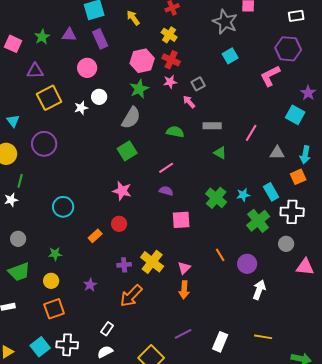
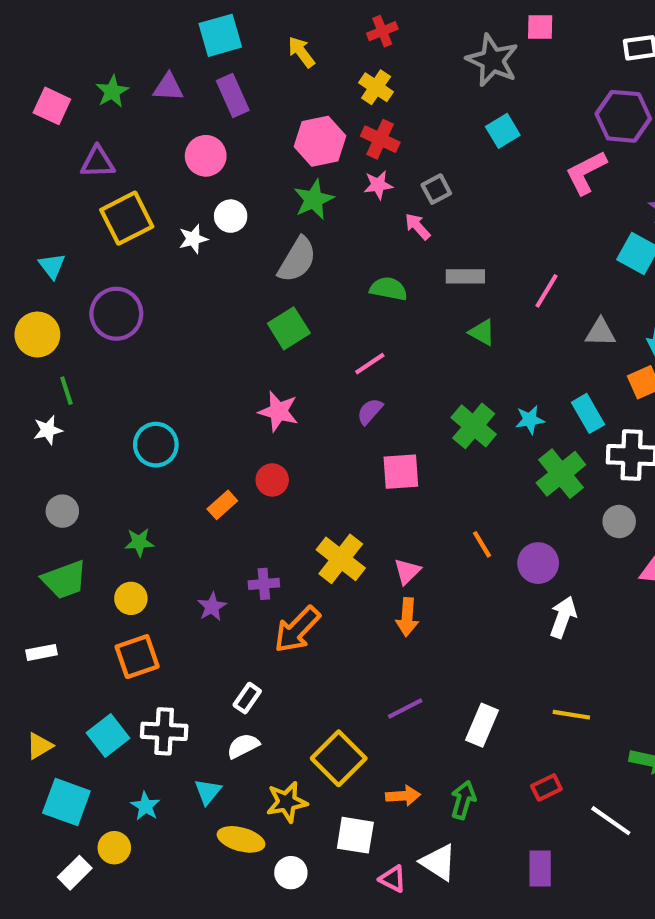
green line: (20, 181) -> (66, 391), turned -32
purple semicircle: (166, 191) -> (370, 411), turned -64
purple cross: (124, 265) -> (264, 584), moved

